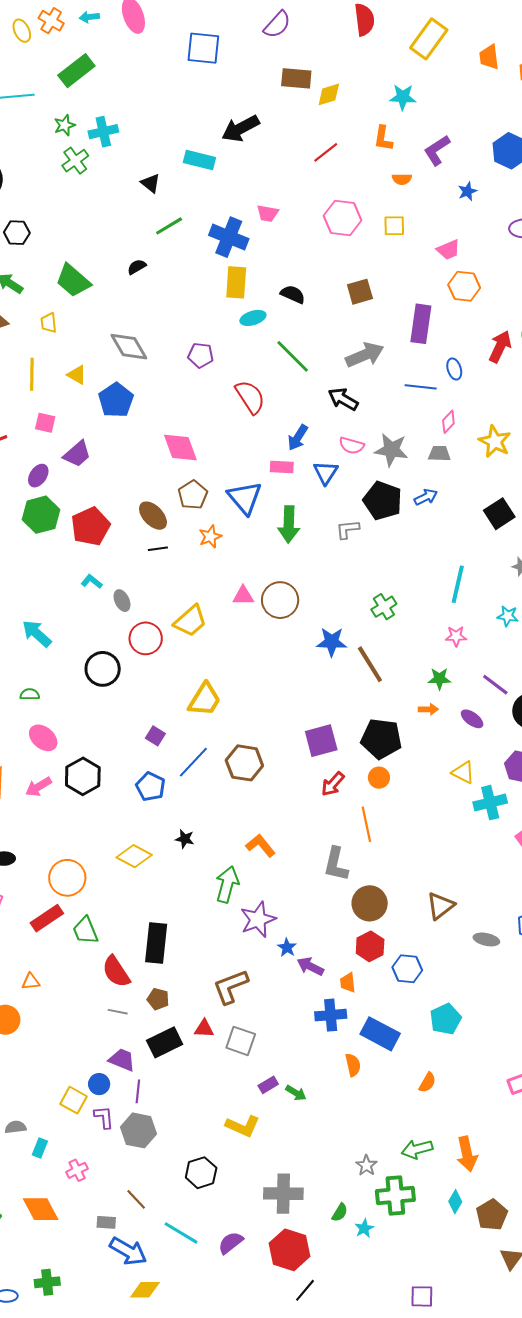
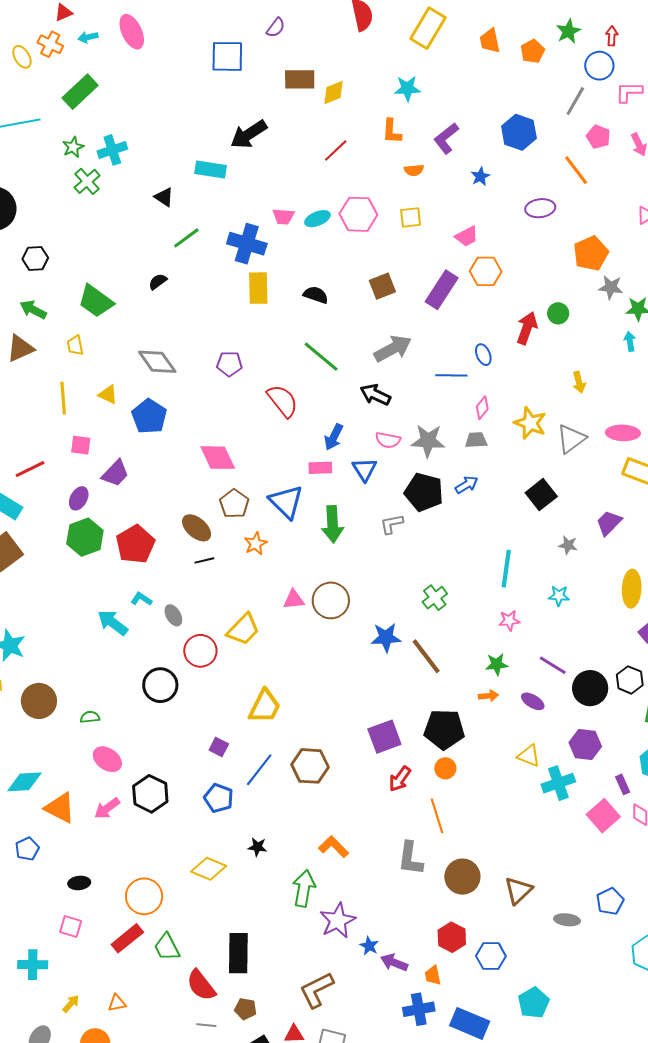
purple semicircle: (277, 25) -> (276, 28), size x0.7
blue square: (203, 48) -> (227, 56), moved
cyan ellipse: (253, 318) -> (317, 219), moved
purple rectangle: (421, 324) -> (442, 290), moved, turned 30
cyan arrow: (37, 634) -> (113, 623), moved
brown circle: (370, 903) -> (462, 877), moved

